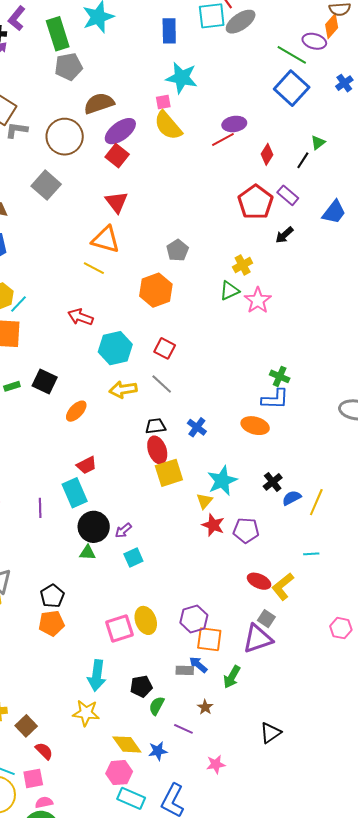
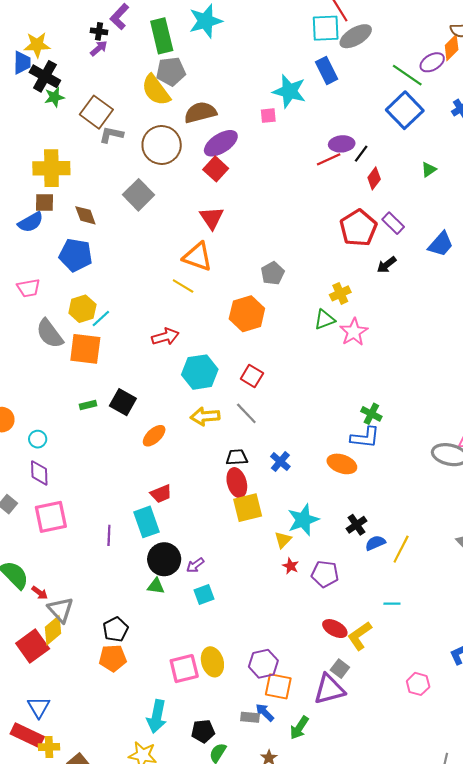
blue rectangle: (169, 31) -> (327, 70), moved, turned -30
purple ellipse: (314, 41) -> (432, 62), turned -50
yellow semicircle: (168, 126) -> (156, 90), moved
black line: (303, 160) -> (361, 154), moved
red arrow: (80, 317) -> (165, 337), turned 140
red star: (213, 525) -> (291, 566), size x0.7

